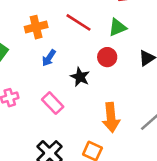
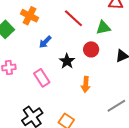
orange cross: (36, 27) -> (29, 16), moved, turned 30
orange arrow: (111, 117) -> (86, 84), moved, size x0.7

